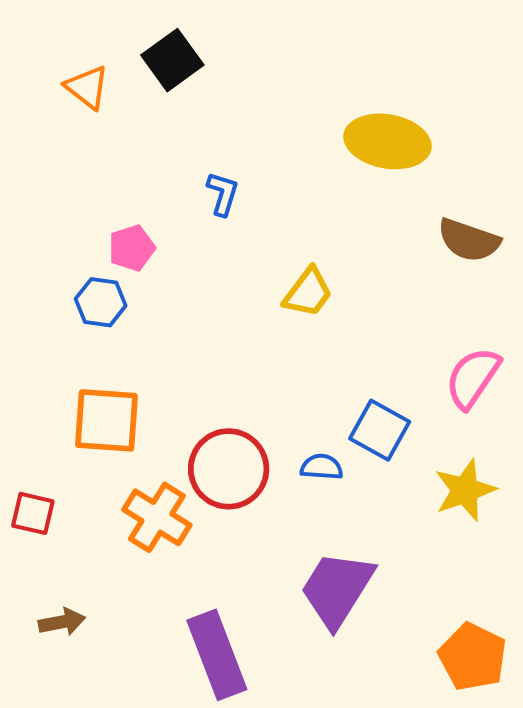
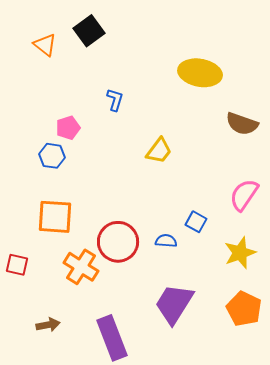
blue square: (380, 430) -> (196, 222), size x0.7
brown arrow: (62, 622) -> (48, 325), moved
orange pentagon: (473, 657) -> (244, 309), moved

